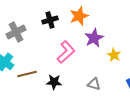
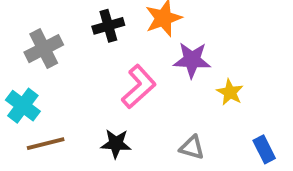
purple star: (94, 38) -> (192, 60), turned 30
brown line: (27, 74) -> (46, 144), moved

